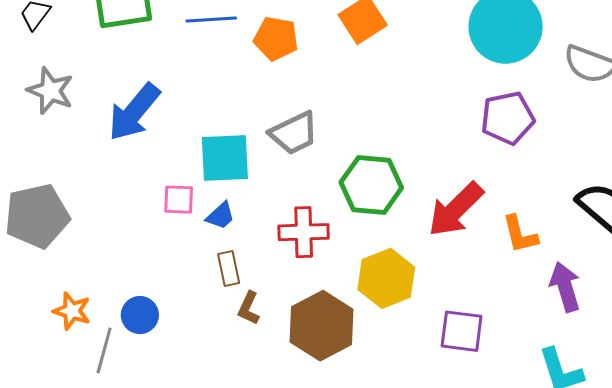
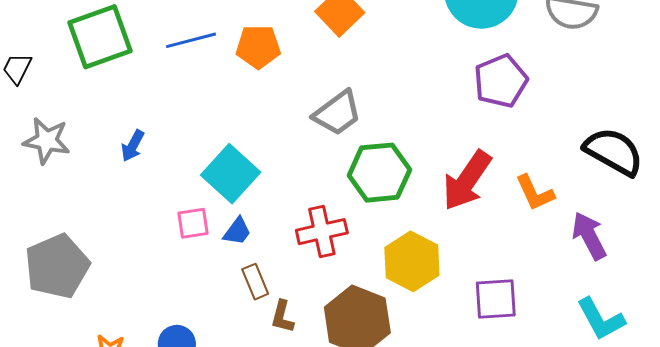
blue arrow: (134, 112) -> (133, 146), size x0.5
gray trapezoid: (294, 133) -> (337, 113), moved
cyan square: (225, 158) -> (231, 174), turned -34

